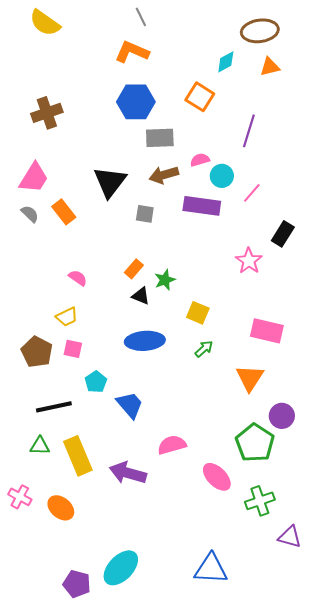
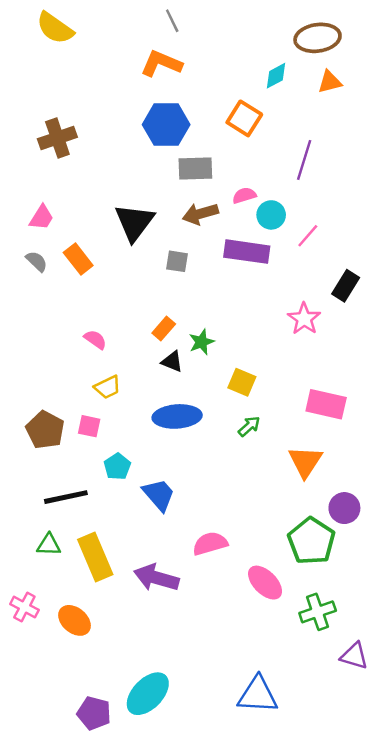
pink trapezoid: (34, 178) -> (42, 217), size x0.7
yellow trapezoid: (67, 317) -> (107, 387), moved

